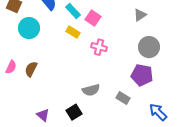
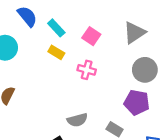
gray triangle: (140, 15) -> (134, 33), size x1.5
pink square: (93, 18) -> (91, 36), moved

